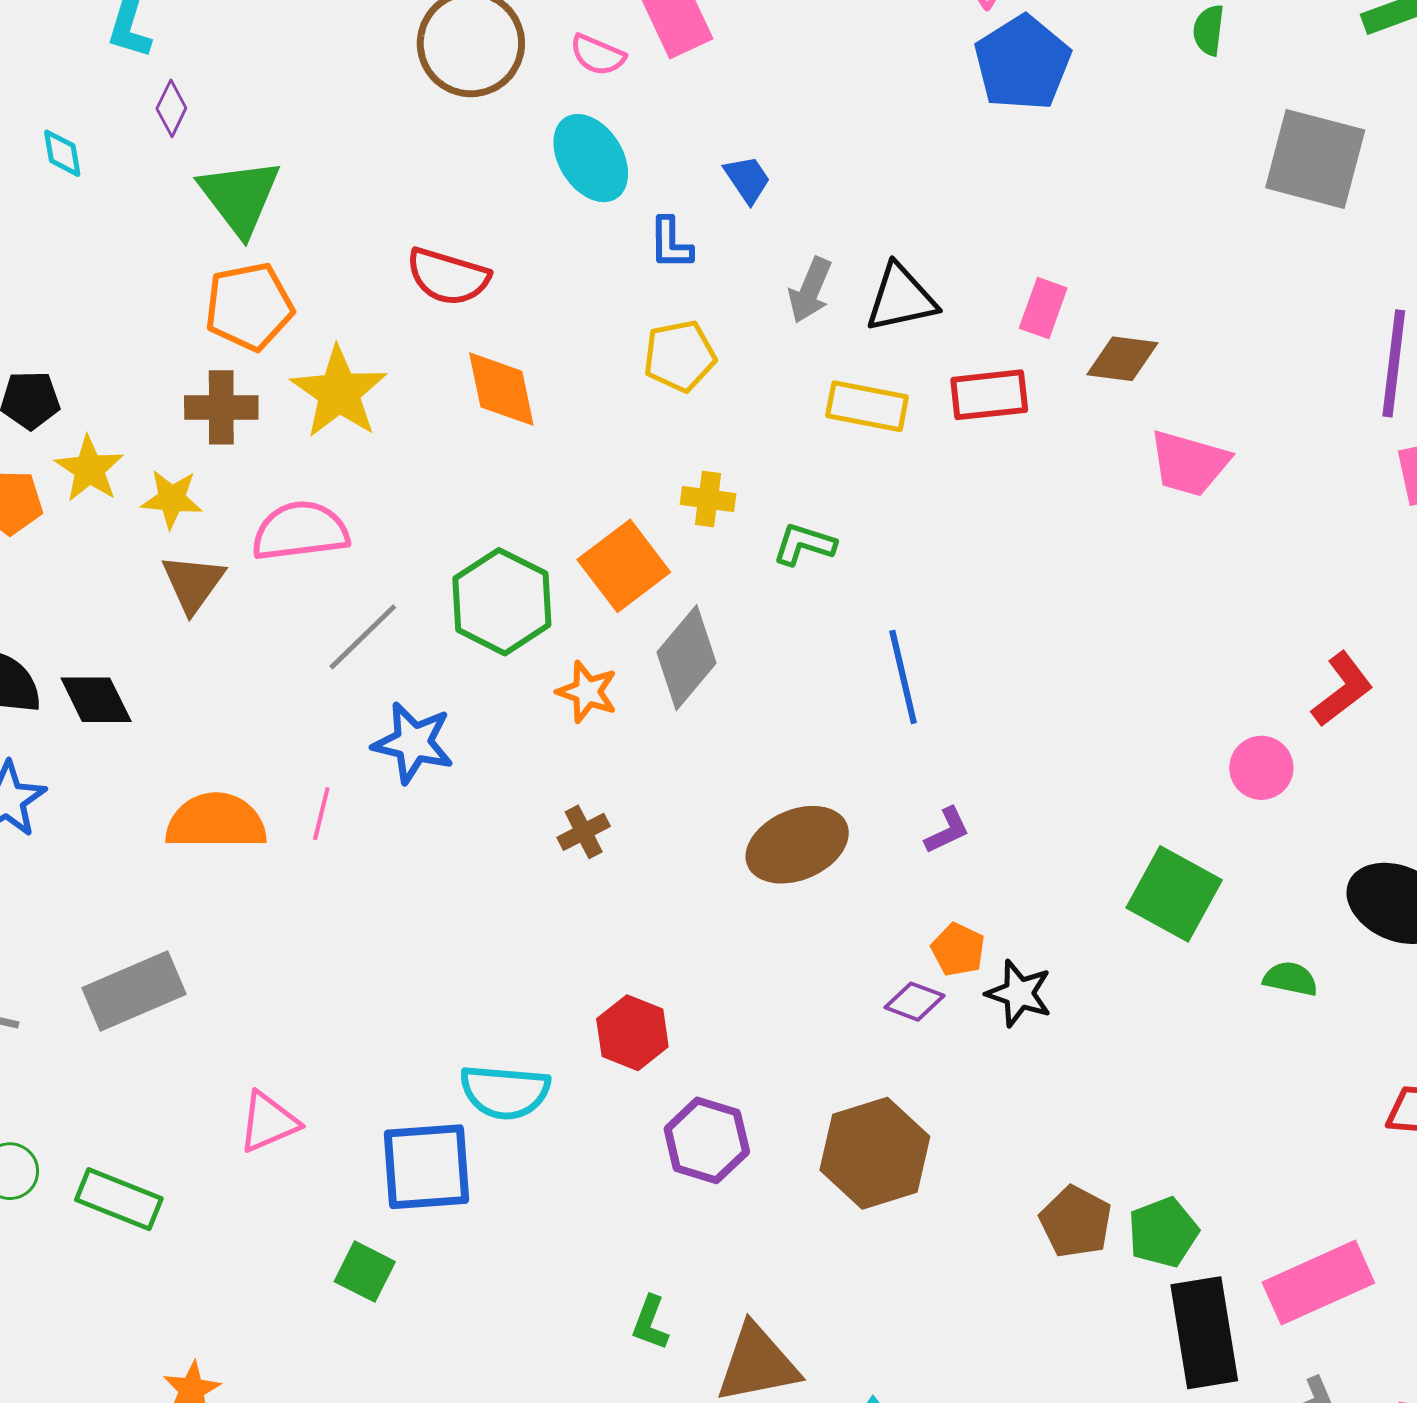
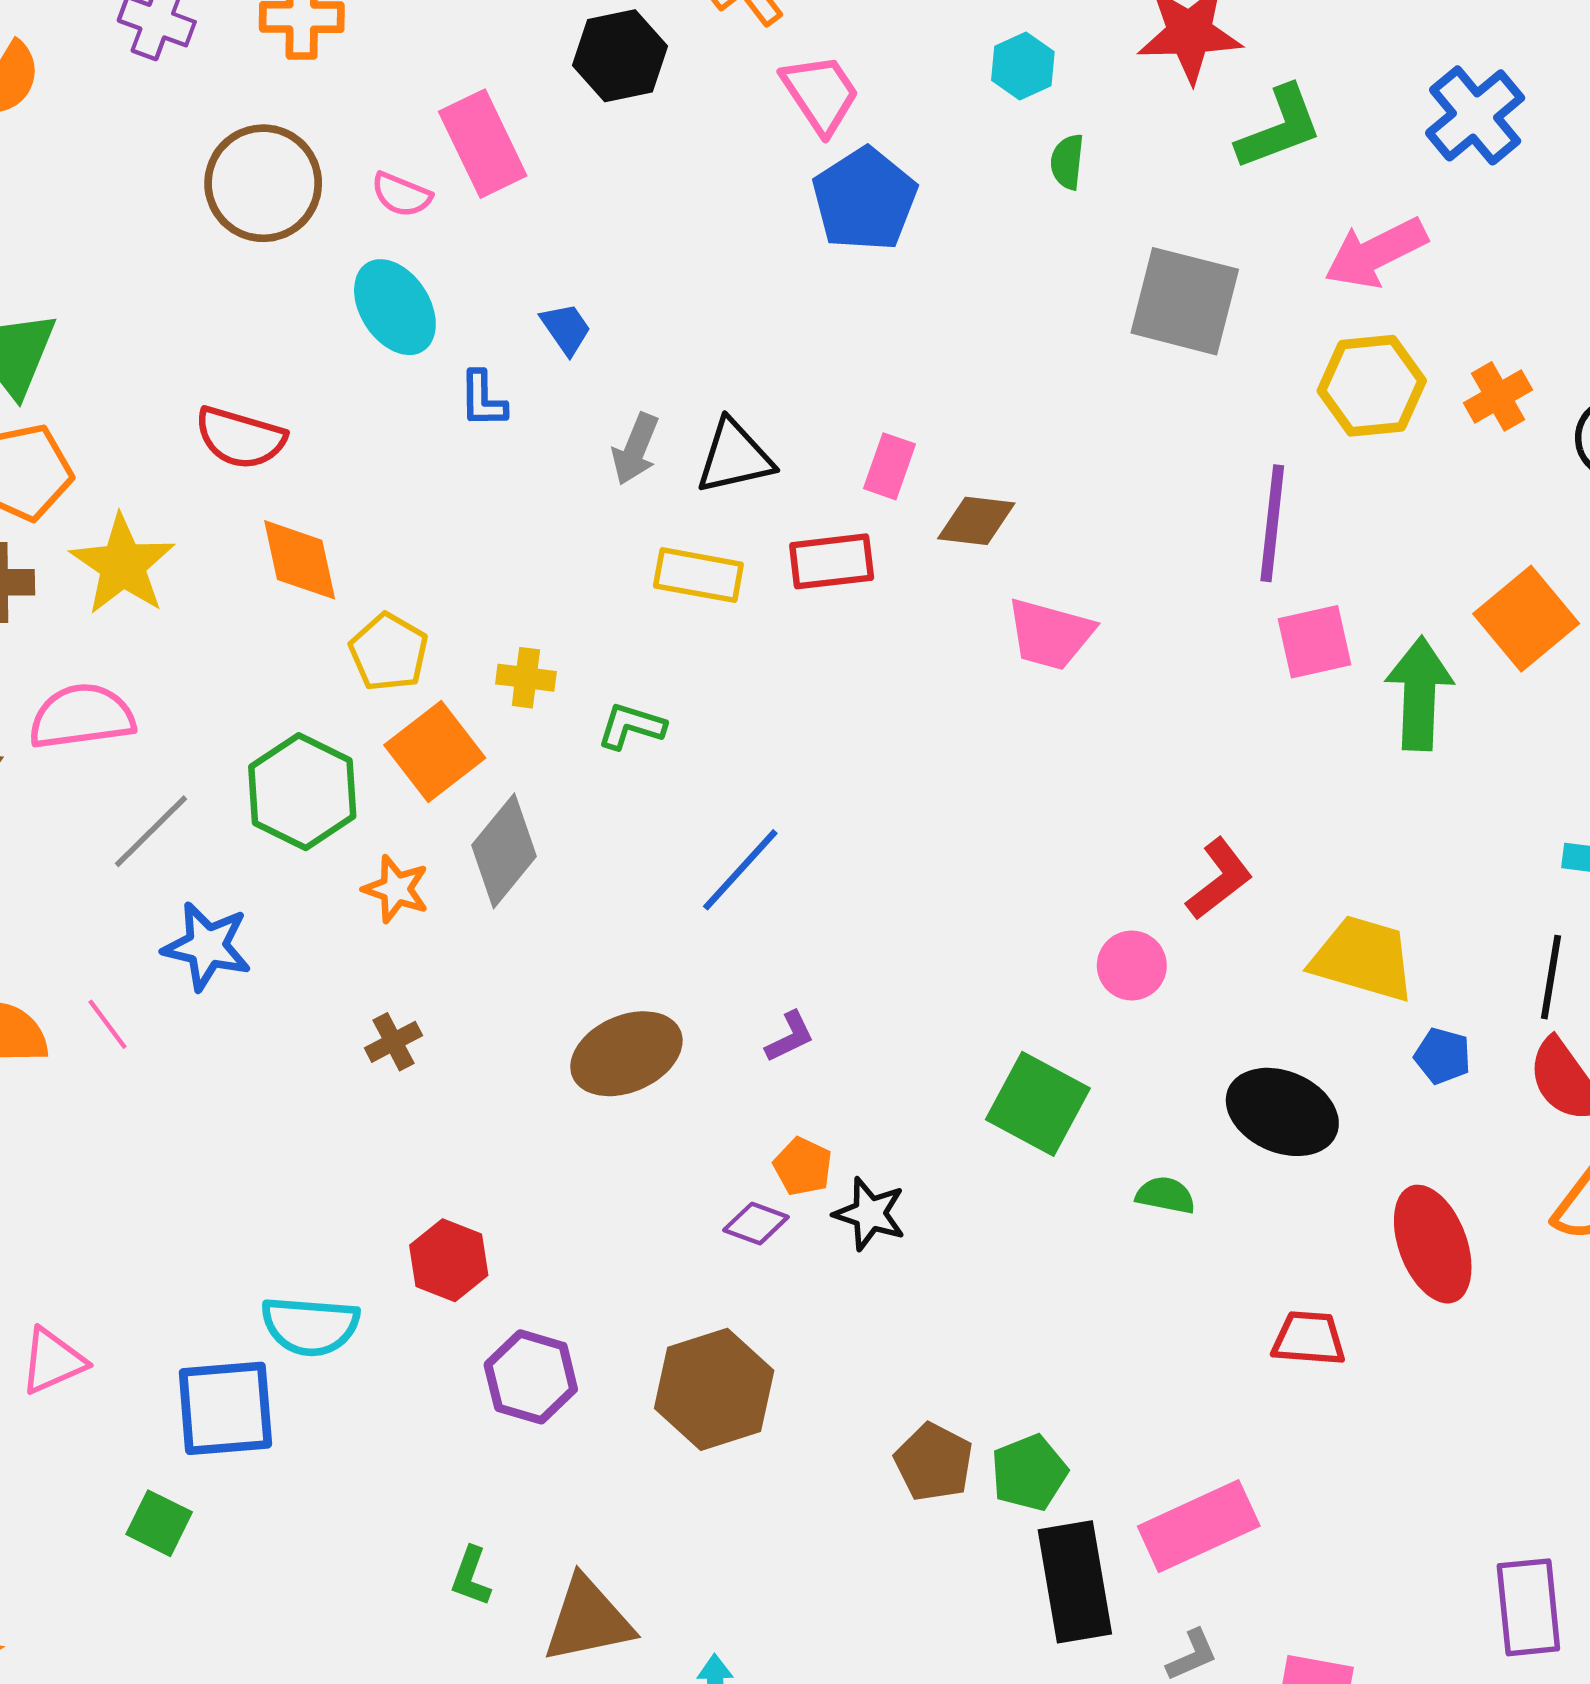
yellow pentagon: (680, 356) -> (389, 652), moved, turned -30
blue line: (903, 677) -> (740, 870), turned 56
pink line: (321, 814) -> (107, 1024), turned -50

